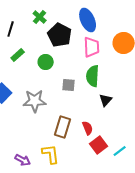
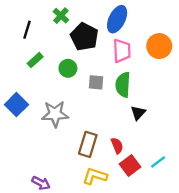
blue ellipse: (88, 20) -> (117, 19), turned 50
gray square: (69, 85) -> (96, 82), moved
cyan line: (120, 151) -> (158, 162), moved
yellow L-shape: (51, 154) -> (95, 176), moved, turned -65

